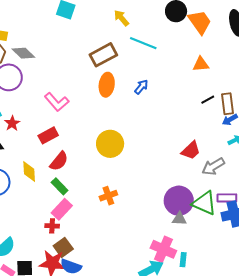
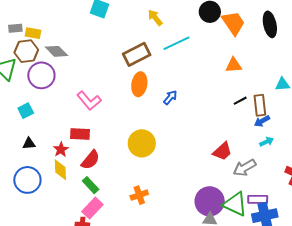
cyan line: (143, 43) -> (176, 43), turned -48
blue arrow: (141, 87) -> (170, 97), moved
red star: (12, 123) -> (61, 150), moved
red rectangle: (48, 135) -> (80, 134), turned 30

